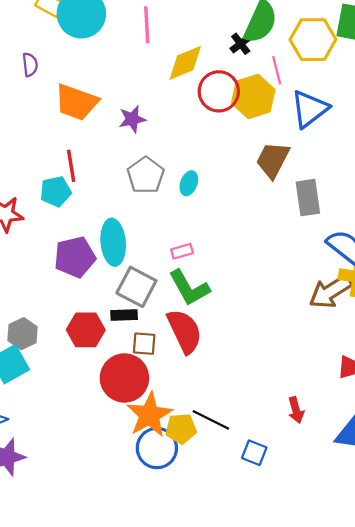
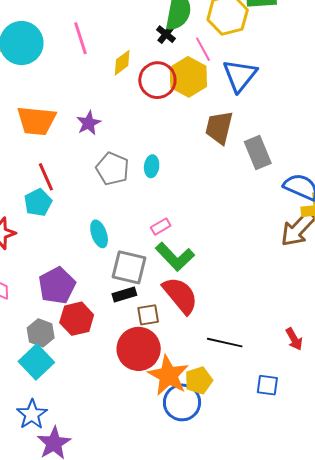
yellow diamond: (185, 63) -> (122, 63), size x0.7
cyan ellipse: (113, 242) -> (99, 234), size x0.7
purple pentagon: (75, 257) -> (57, 286), moved
red hexagon: (86, 330) -> (77, 319), moved
black line: (211, 420) -> (225, 343), moved

